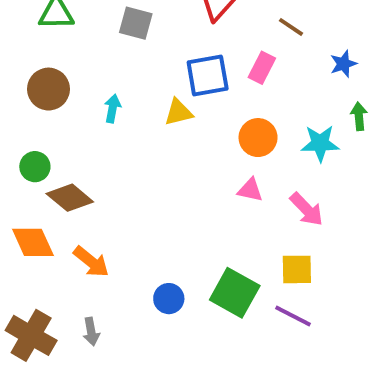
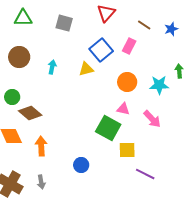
blue star: (343, 64) -> (171, 29), moved
blue square: (208, 75) -> (101, 50), turned -30
orange arrow: (91, 262) -> (41, 146), turned -132
yellow square: (297, 269) -> (127, 150), moved
green square: (235, 293) -> (108, 128), moved

